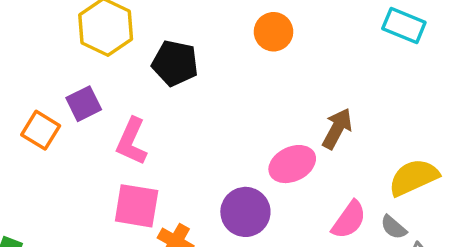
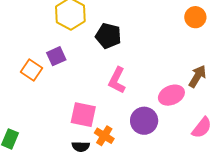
orange circle: (274, 32) -> (195, 17), moved
pink L-shape: (132, 141) -> (117, 80), moved

